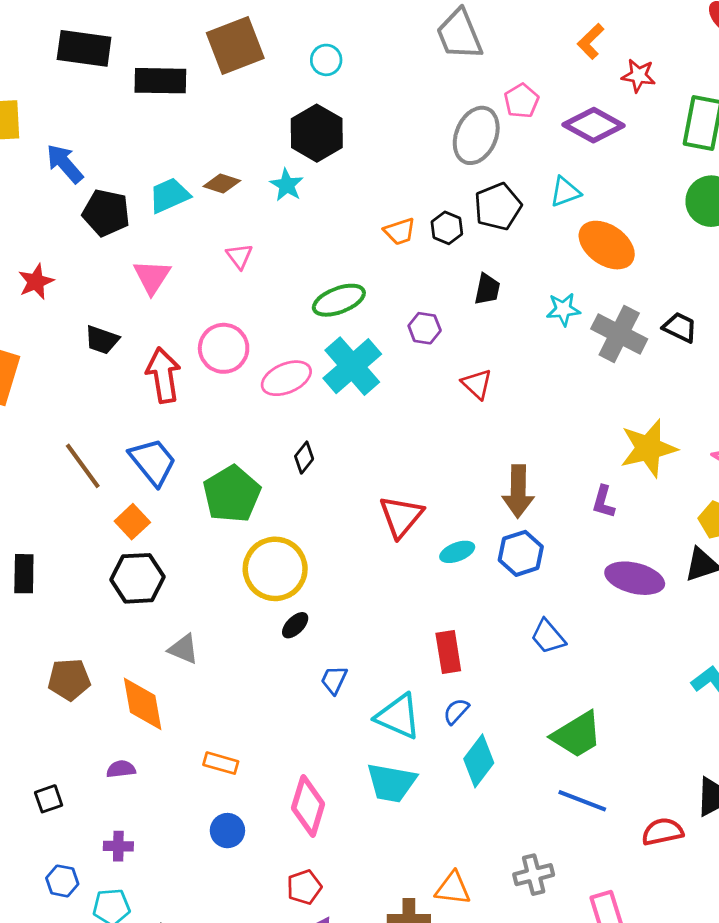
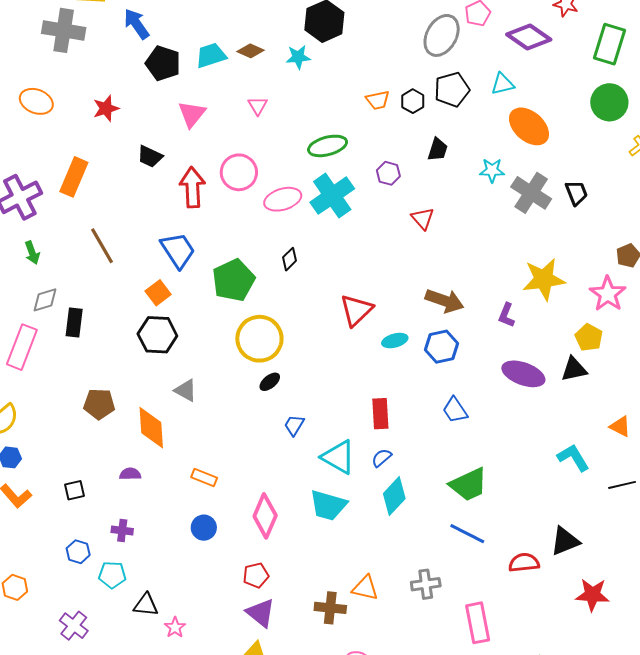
cyan star: (287, 185) -> (298, 57), turned 30
black trapezoid: (680, 327) -> (576, 193), turned 36
brown line: (83, 466) -> (102, 246), moved
brown arrow: (518, 491) -> (444, 301), turned -78

